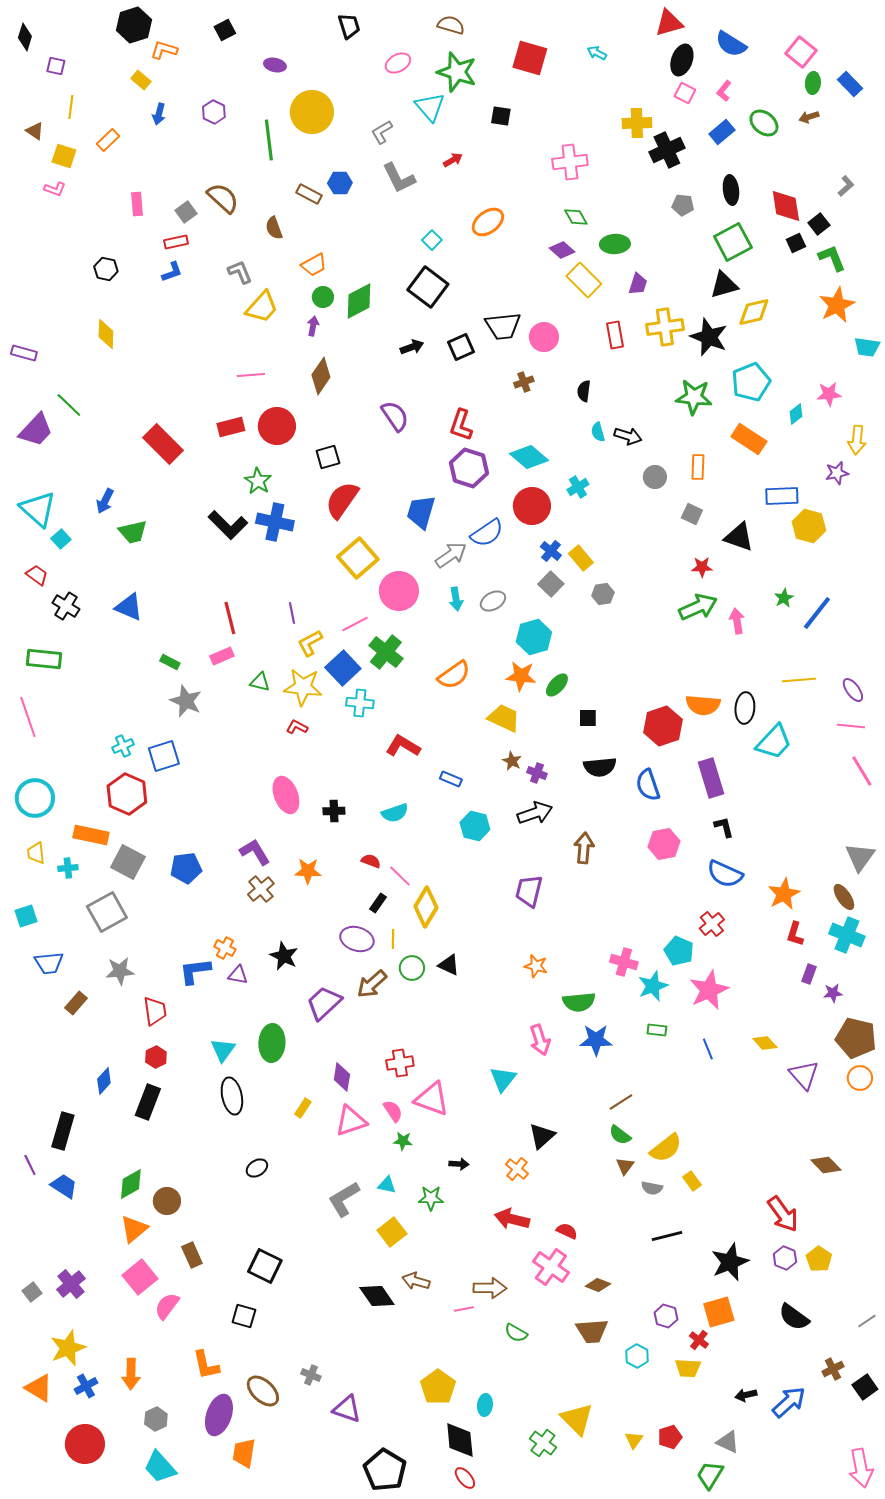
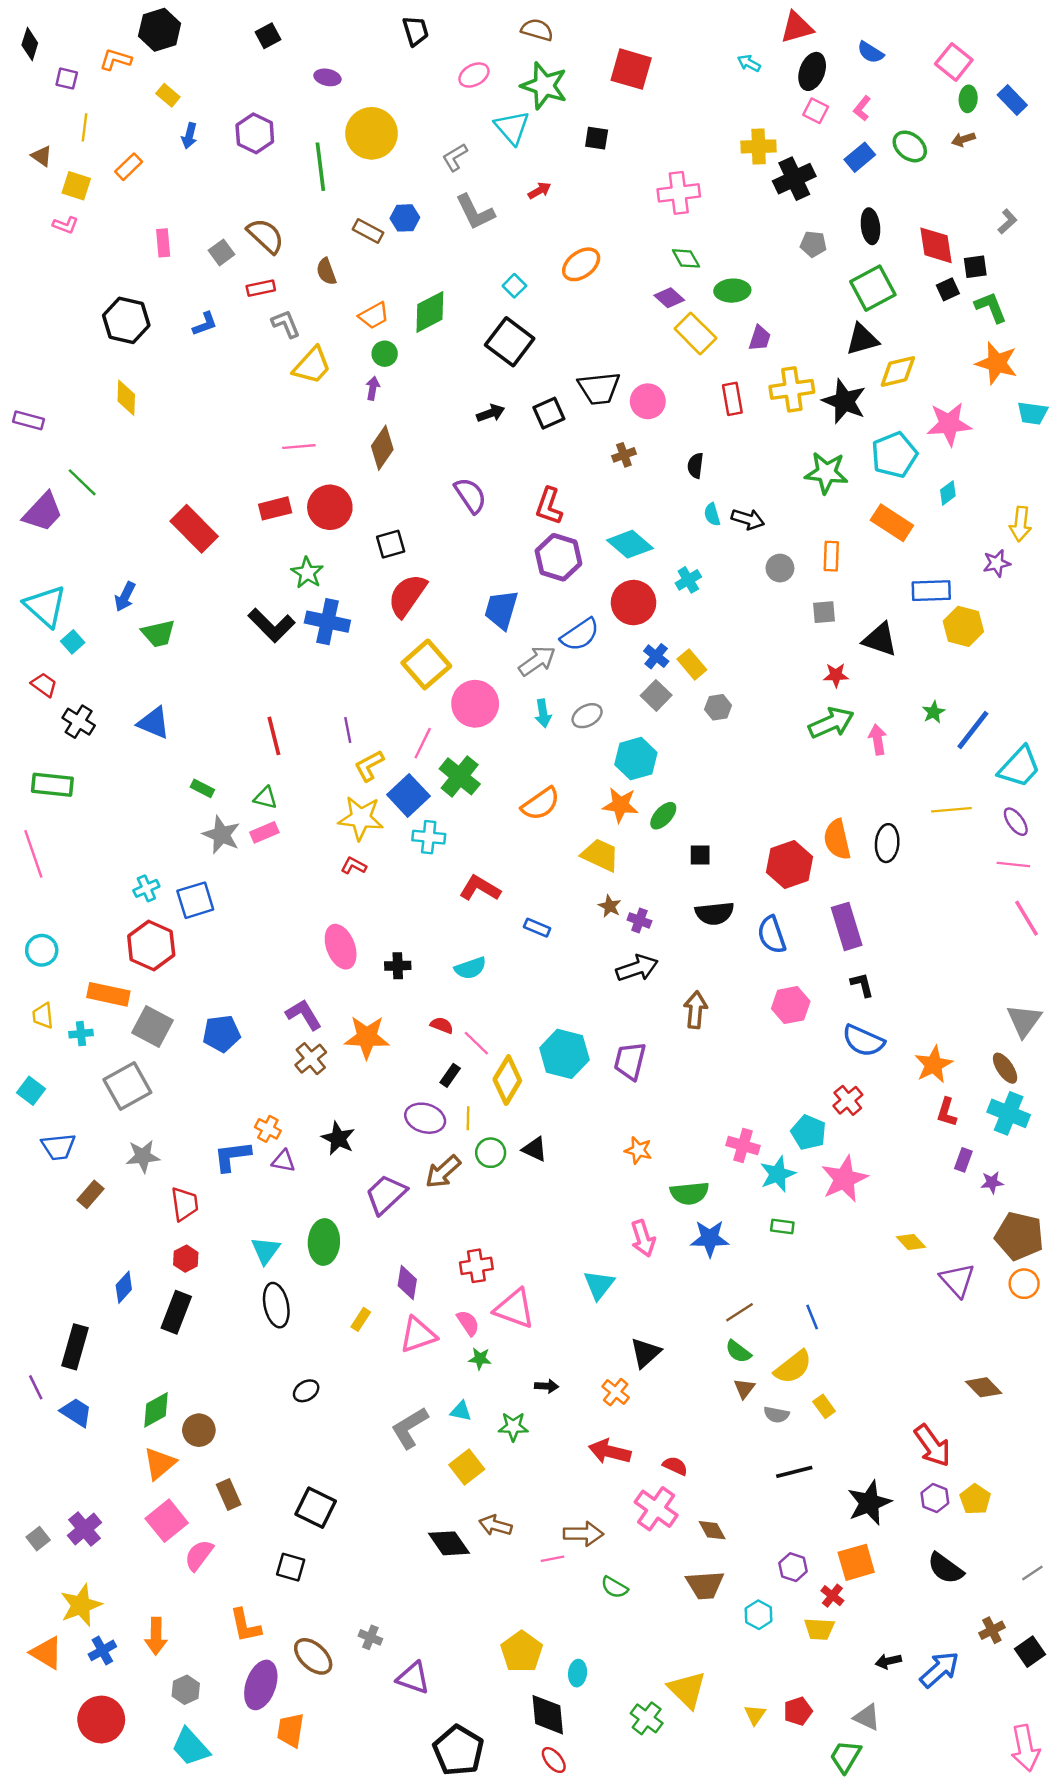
blue semicircle: (731, 44) -> (870, 52), size x0.7
orange L-shape: (164, 50) -> (116, 60), moved
cyan arrow: (597, 53) -> (749, 63), moved
purple hexagon: (214, 112) -> (255, 133), size x1.4
black square: (819, 224) -> (975, 267), turned 30
red rectangle: (176, 242) -> (261, 288), moved
black hexagon: (106, 269) -> (126, 320), size x1.6
green diamond: (359, 301) -> (430, 312), moved
orange star: (837, 305) -> (997, 363), turned -30
pink star: (829, 394) -> (949, 424), moved, size x1.5
gray square: (692, 514) -> (824, 612), turned -30
pink line: (355, 624) -> (423, 743), turned -36
pink rectangle: (222, 656) -> (264, 832), moved
green triangle: (260, 682) -> (266, 798), moved
orange semicircle: (703, 705) -> (837, 840), turned 72
cyan trapezoid: (774, 742) -> (1019, 767), moved
cyan circle: (35, 798) -> (42, 950), size x0.7
cyan hexagon: (475, 826) -> (564, 1054), moved, size x1.4
orange star: (308, 871) -> (367, 1037), size x1.4
cyan square: (26, 916) -> (31, 1091), turned -35
blue line: (708, 1049) -> (812, 1317), moved
brown diamond: (598, 1285) -> (712, 1530), turned 40

